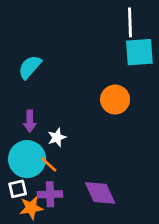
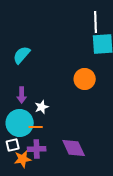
orange line: (49, 164) -> (36, 127), turned -40

